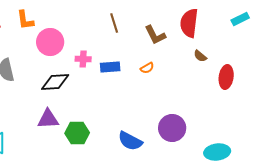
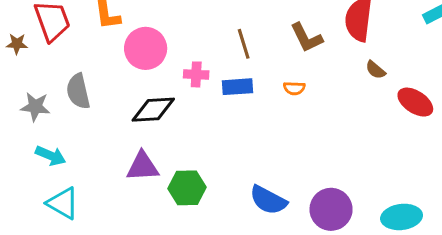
brown line: (114, 23) -> (244, 44), moved
orange semicircle: (147, 68) -> (294, 88), turned 32
red ellipse: (226, 77) -> (415, 102), turned -65
purple circle: (172, 128) -> (331, 209), moved

